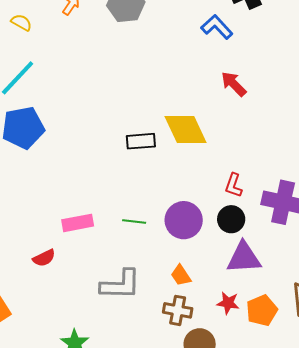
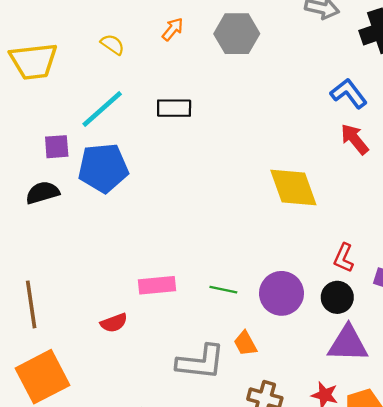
blue L-shape: (217, 27) -> (349, 94), moved
black rectangle: (141, 141) -> (174, 108), moved
orange trapezoid: (181, 275) -> (245, 343), moved

